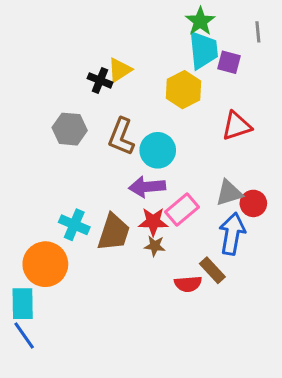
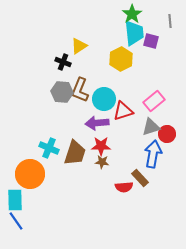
black cross: (100, 80) -> (63, 62), moved
red triangle: (237, 126) -> (123, 111), moved
gray hexagon: (70, 129) -> (62, 92), moved
pink rectangle: (182, 209) -> (154, 101), moved

